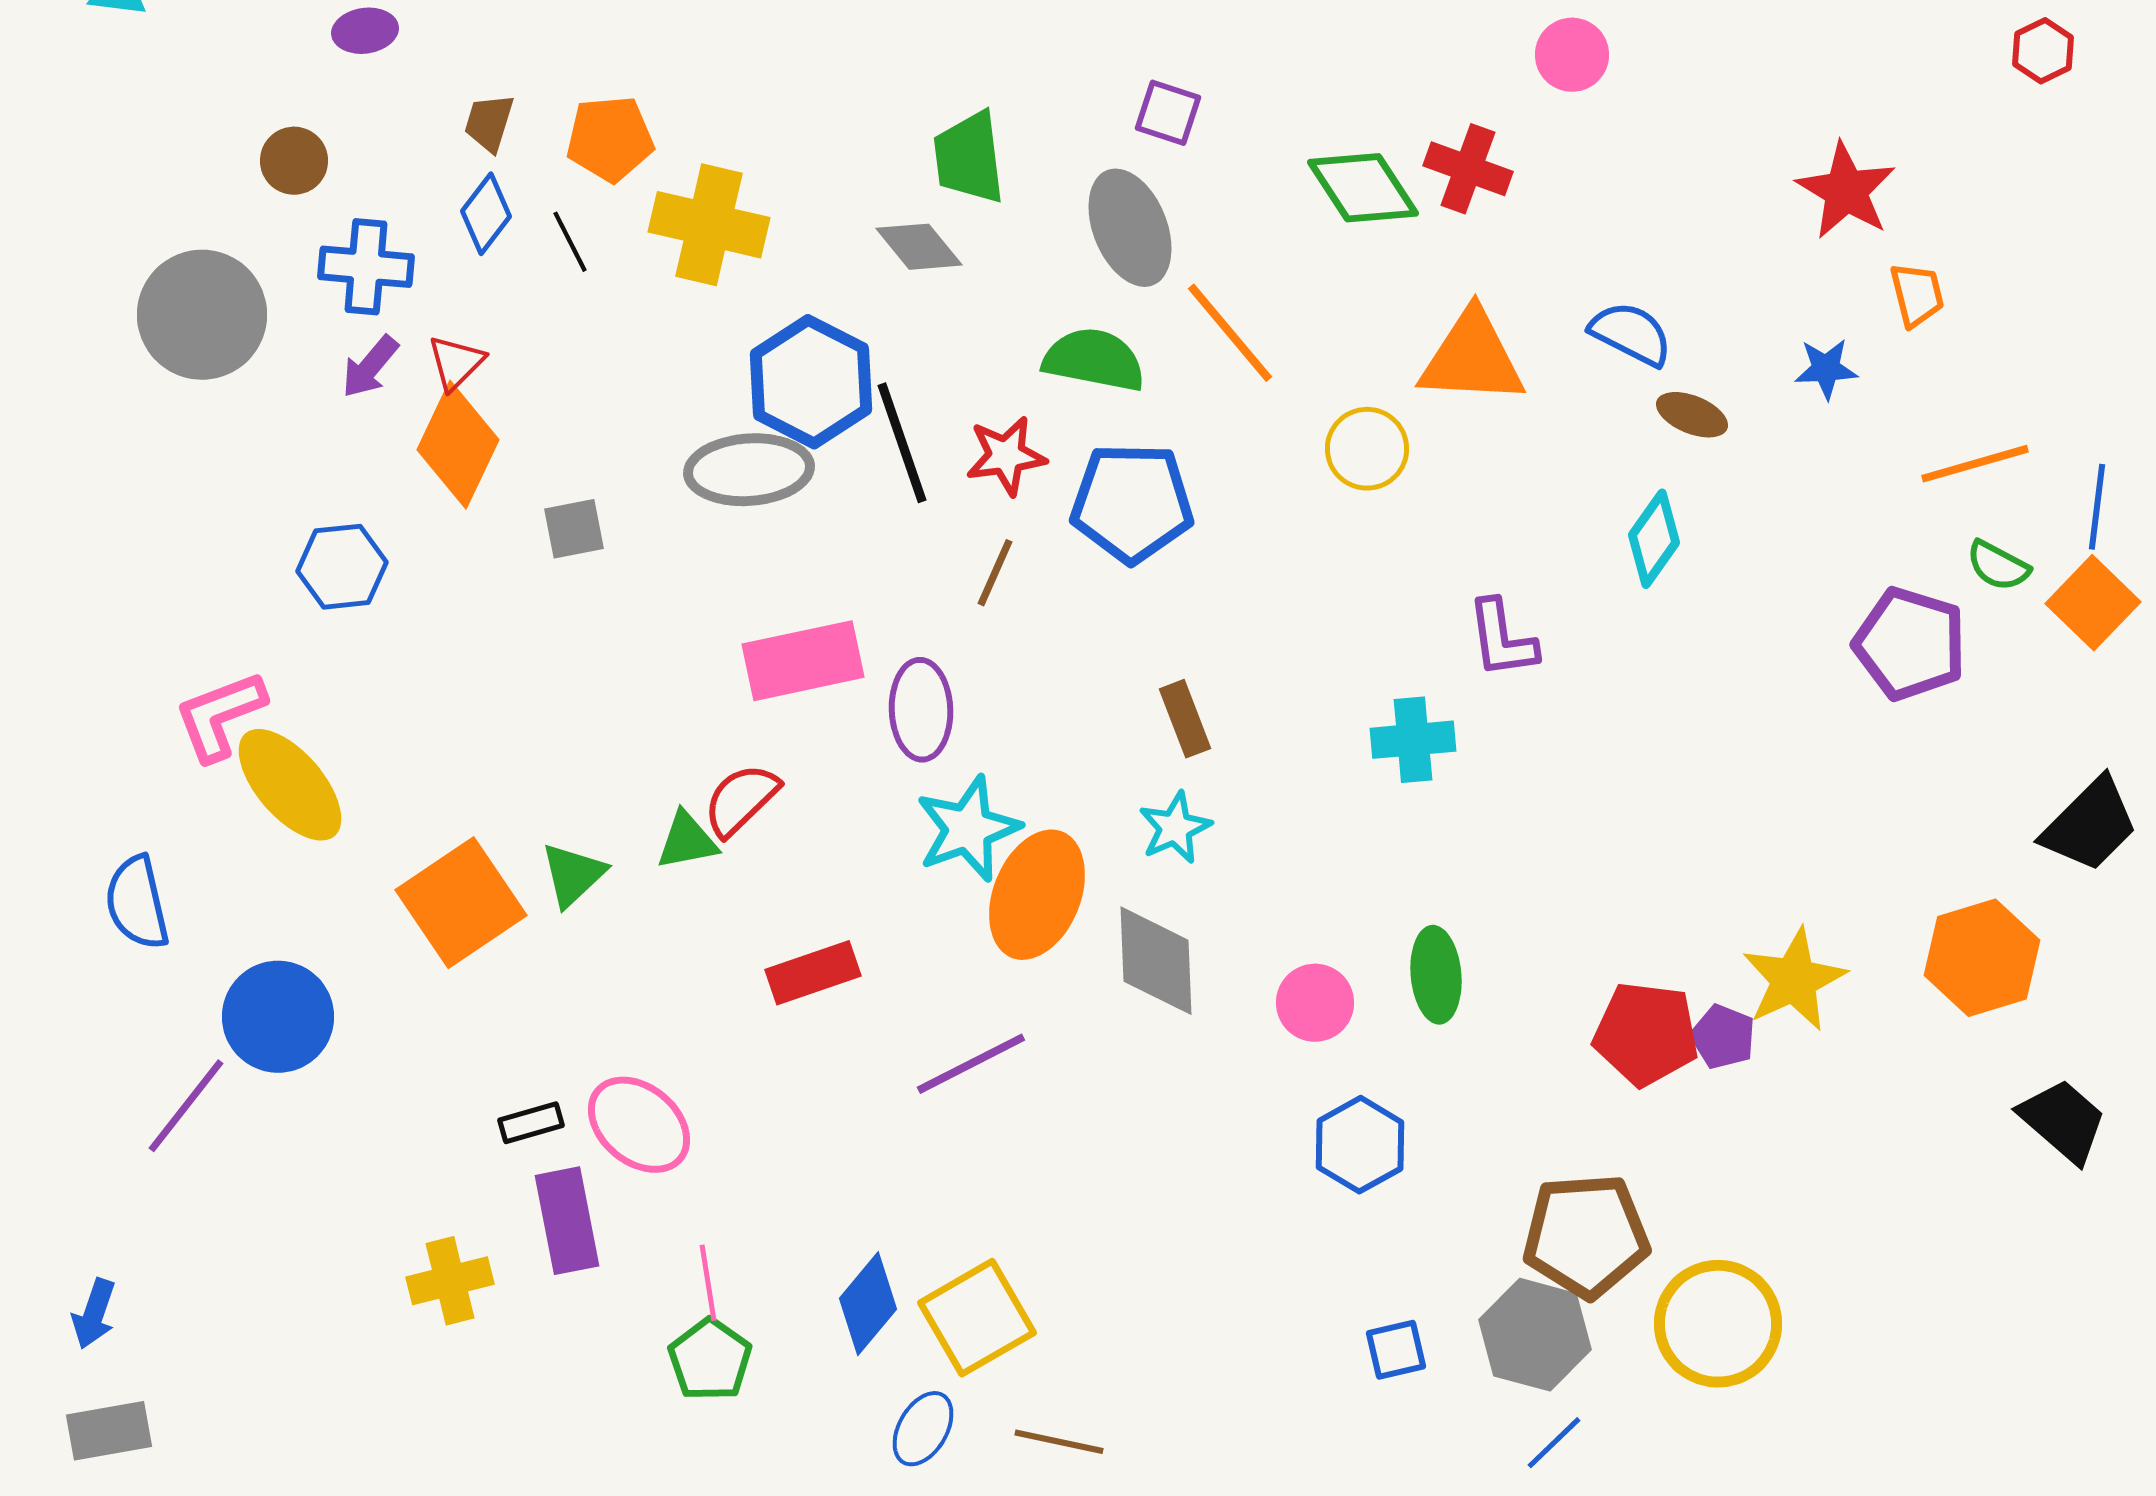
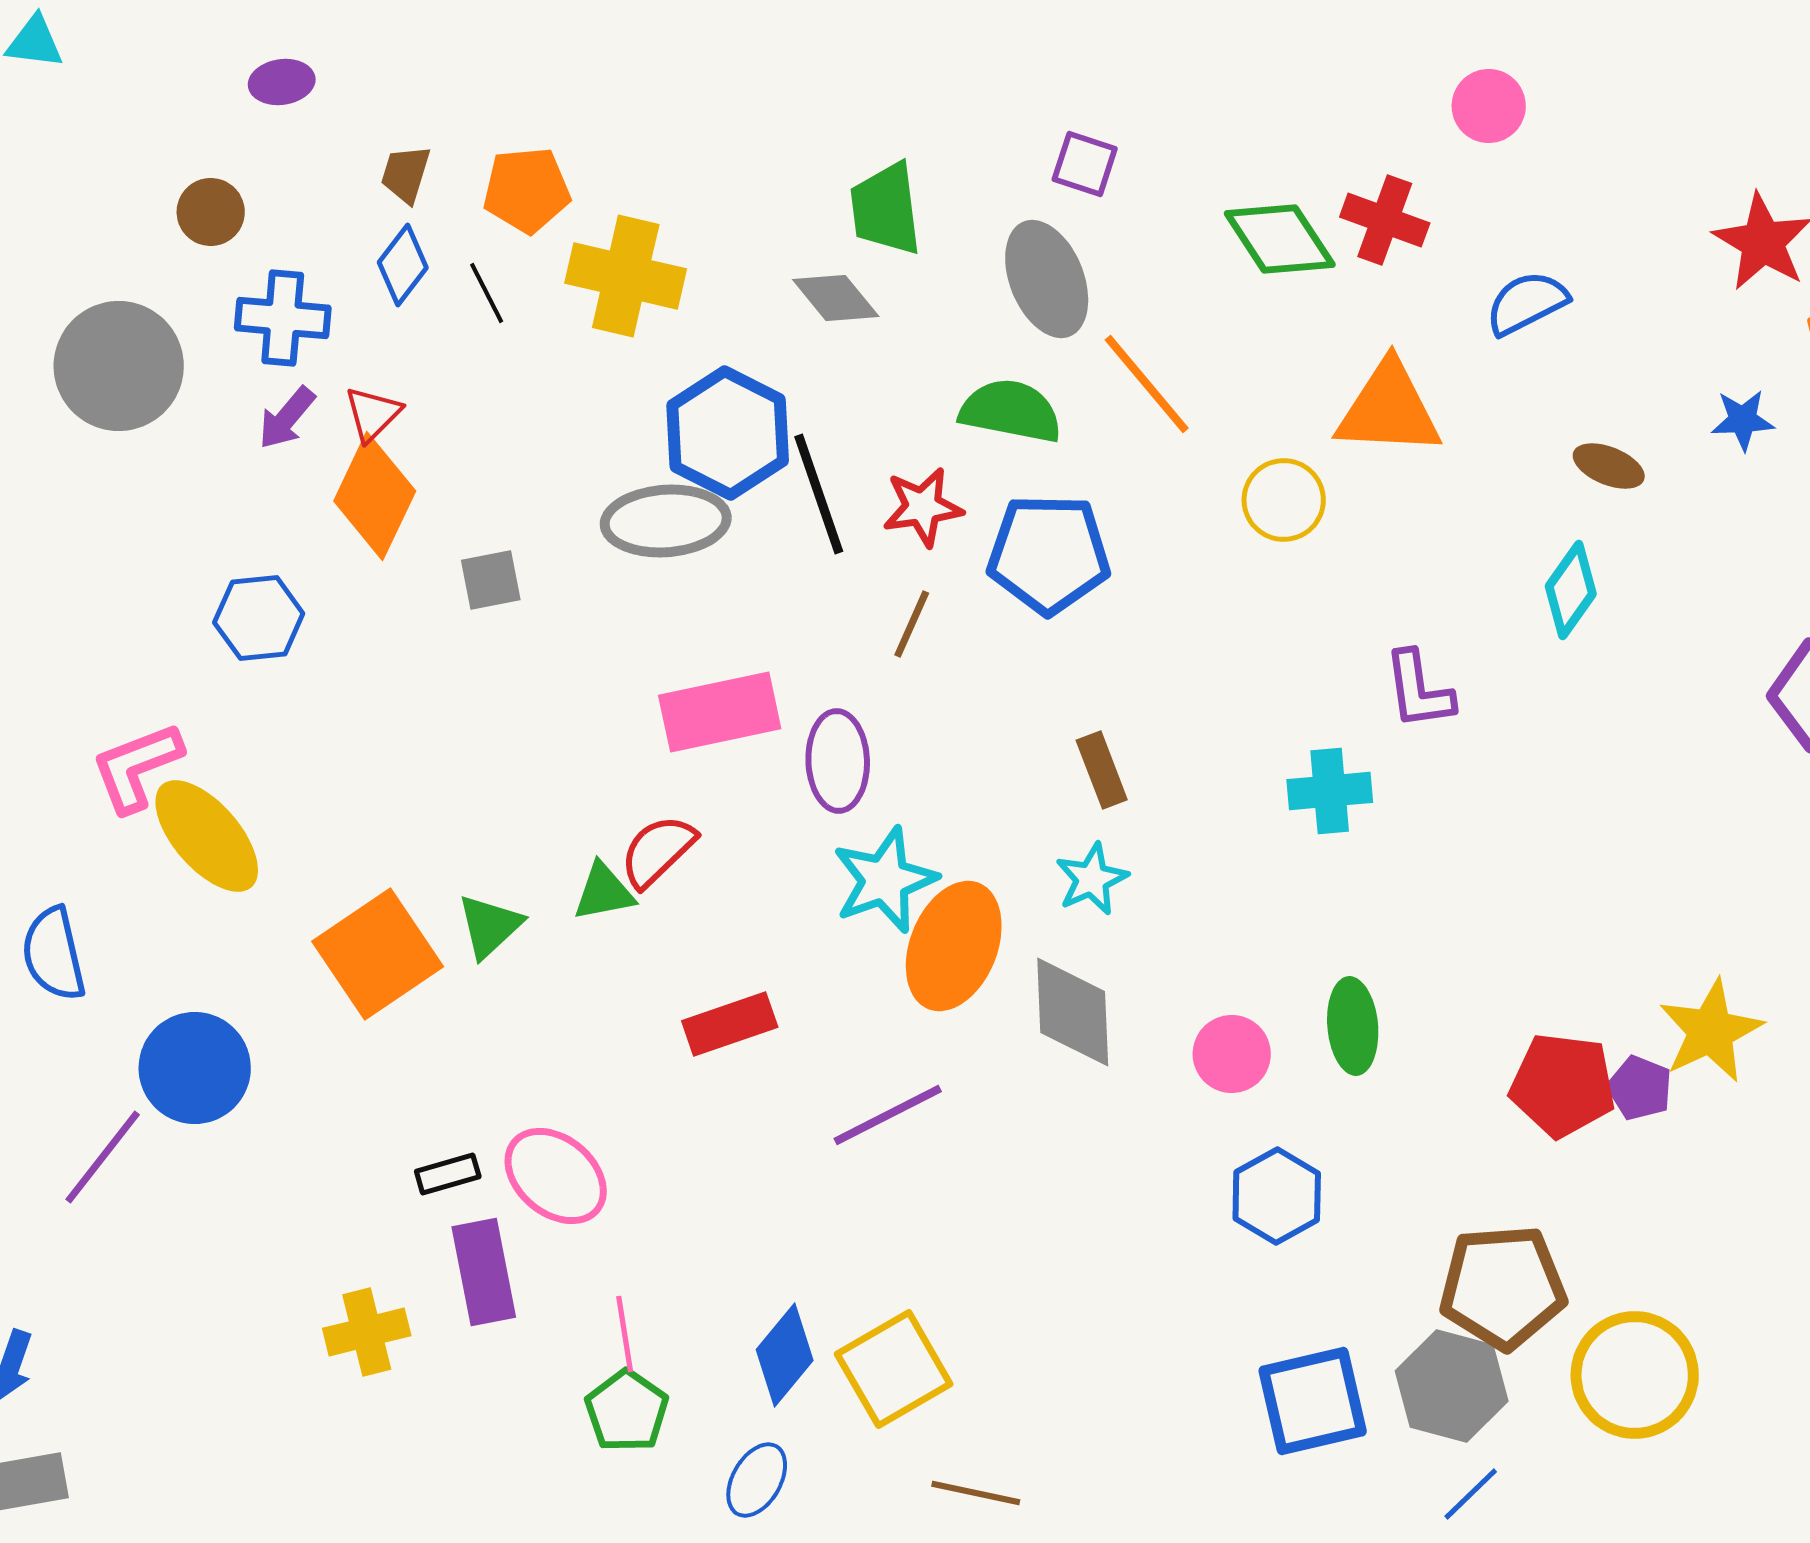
blue semicircle: (1631, 334) -> (1527, 303), moved, turned -54
blue square: (1396, 1350) -> (1313, 1401), size x1.8
blue ellipse: (923, 1429) -> (757, 1480), moved

